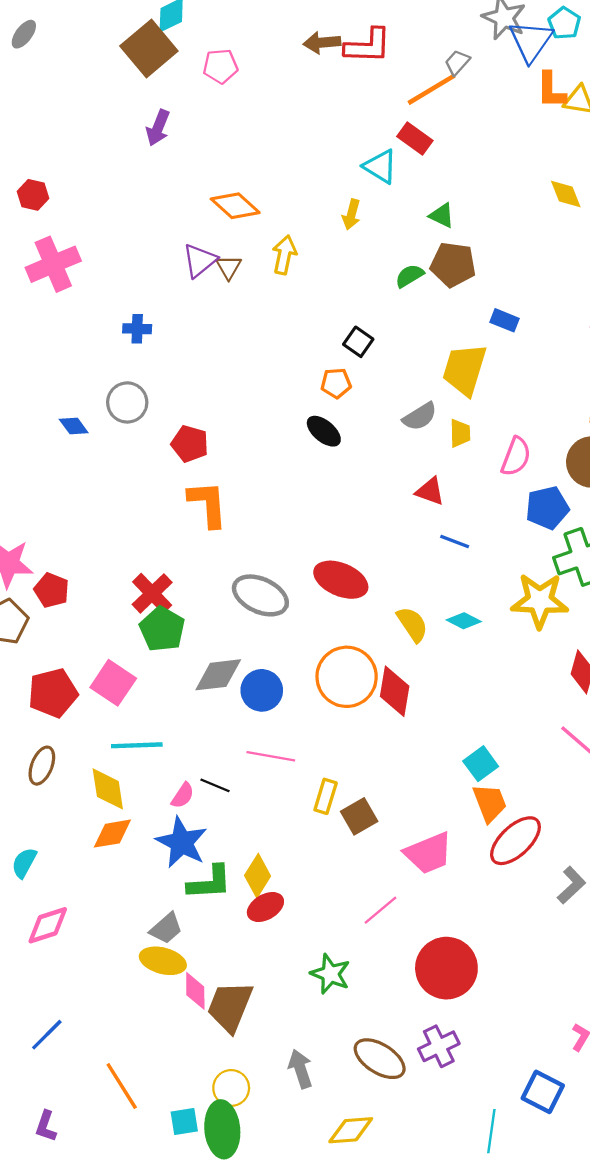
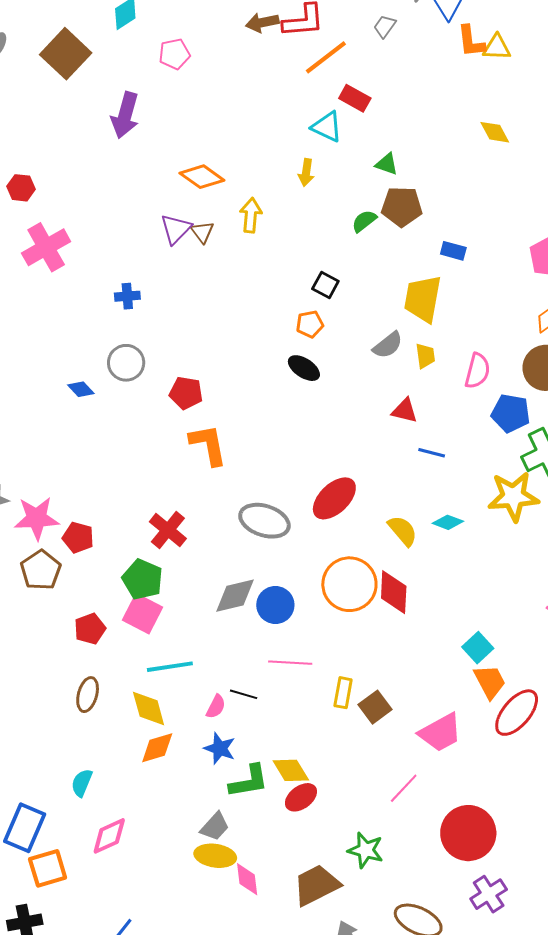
brown square: (149, 48) -> (66, 54), moved
orange line: (432, 89) -> (326, 57), moved
purple arrow: (158, 128) -> (125, 115), size x1.4
blue pentagon: (547, 508) -> (511, 413), turned 30
red ellipse: (341, 580) -> (334, 498), turned -60
green pentagon: (162, 629) -> (142, 579), moved
red pentagon: (53, 693) -> (90, 629), size x0.7
blue star: (182, 842) -> (220, 748), size x0.7
yellow diamond: (258, 876) -> (291, 770), turned -57
brown trapezoid: (230, 1006) -> (316, 885), moved, turned 48
purple cross: (439, 1046) -> (489, 894), moved

